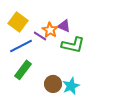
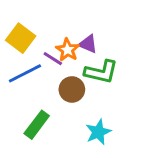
green rectangle: (23, 70) -> (37, 125), moved
brown circle: (53, 84) -> (72, 89), moved

